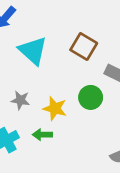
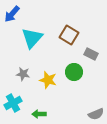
cyan triangle: (33, 51) -> (32, 38), turned 30
green arrow: (42, 135) -> (39, 114), moved

